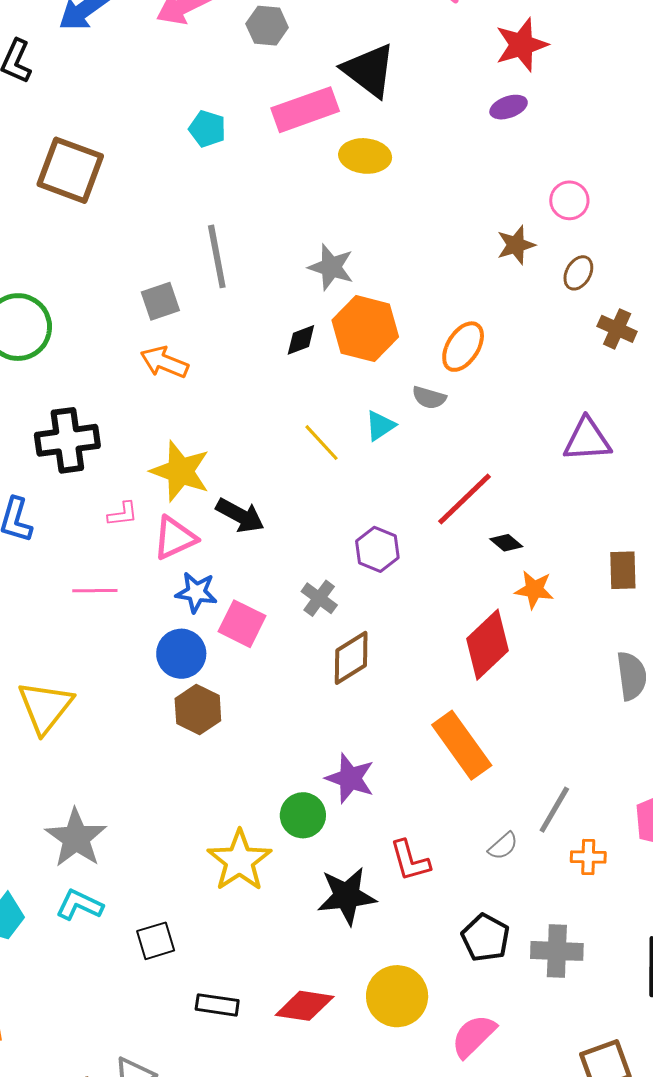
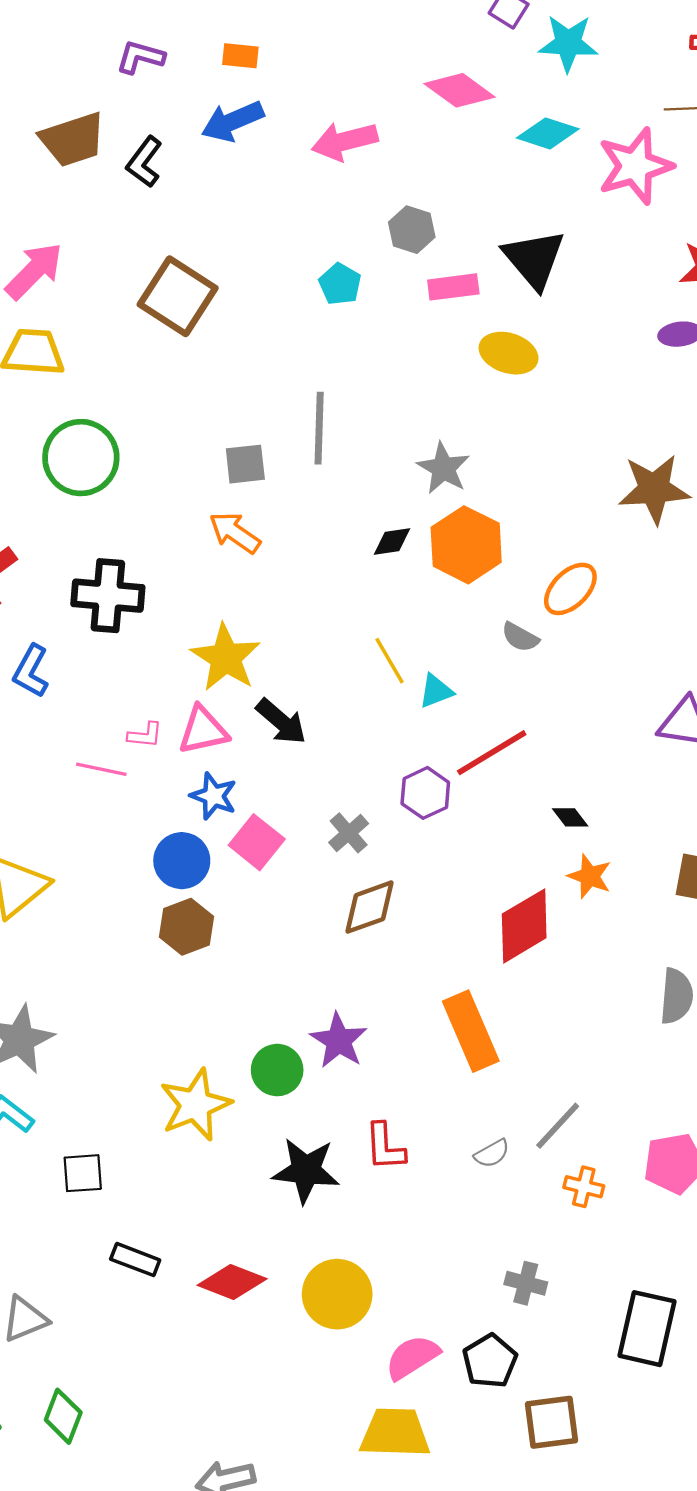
gray hexagon: (267, 26) -> (412, 230), moved
pink rectangle: (305, 110) -> (453, 287), size x0.7
brown star: (516, 245) -> (654, 489), size x1.6
cyan triangle: (380, 426) -> (436, 691), moved
red line: (465, 499) -> (492, 753), moved
pink L-shape: (123, 514) -> (145, 735), moved
black pentagon: (486, 938) -> (490, 1361), moved
gray cross: (557, 951) -> (526, 1283), size x0.7

